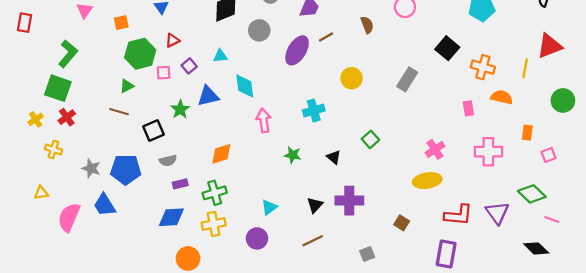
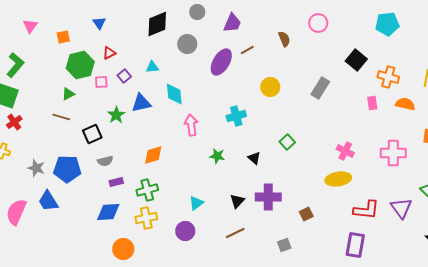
pink rectangle: (468, 108) -> (372, 103), moved
pink cross: (435, 149) -> (345, 151), turned -30
brown square: (402, 223) -> (306, 214), moved, turned 32

